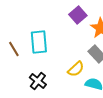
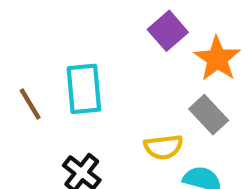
yellow semicircle: (76, 69) -> (163, 147), turned 36

